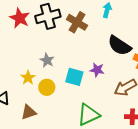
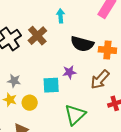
brown cross: (77, 22) -> (37, 36), turned 36
gray star: (47, 60) -> (14, 81), moved

